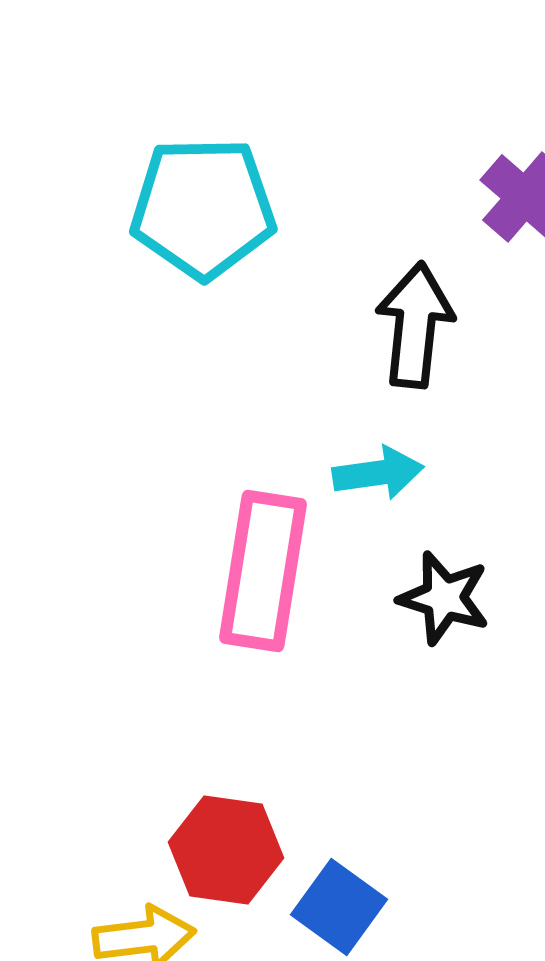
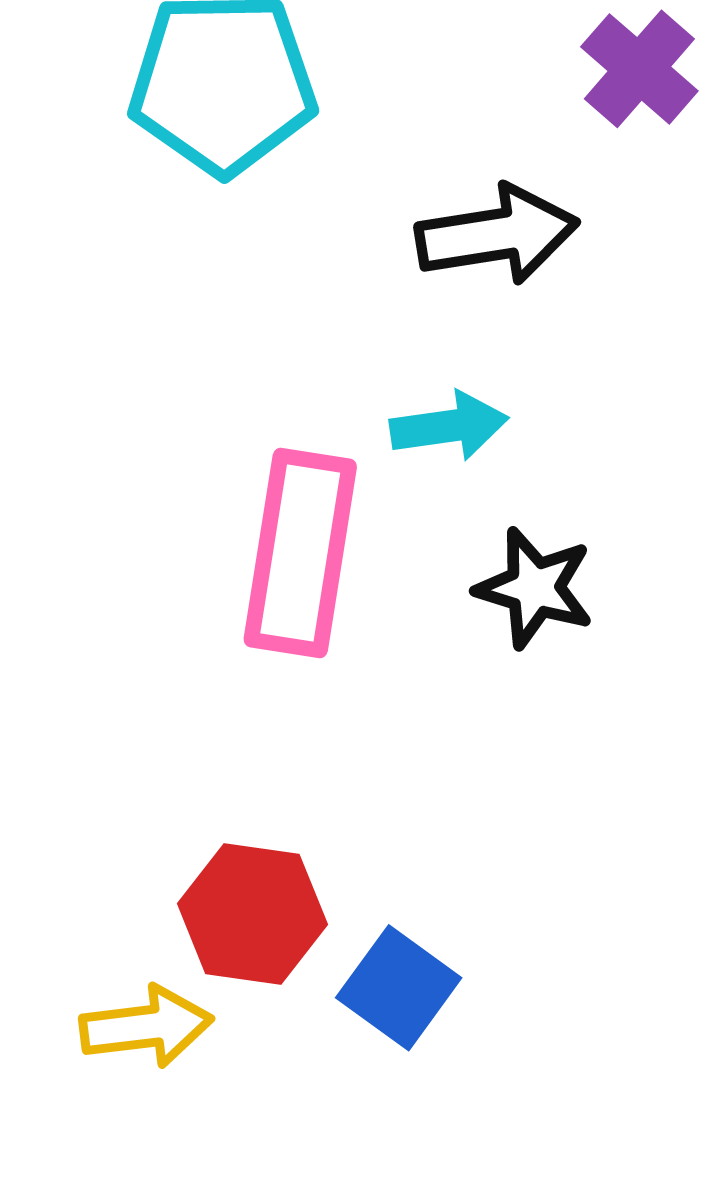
black arrow: (415, 325) -> (497, 235), turned 75

